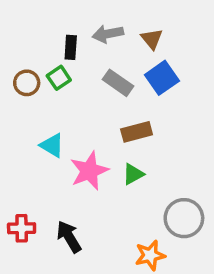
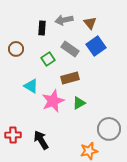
green square: (59, 78) -> (48, 59), moved
brown rectangle: (137, 132) -> (70, 78), moved

